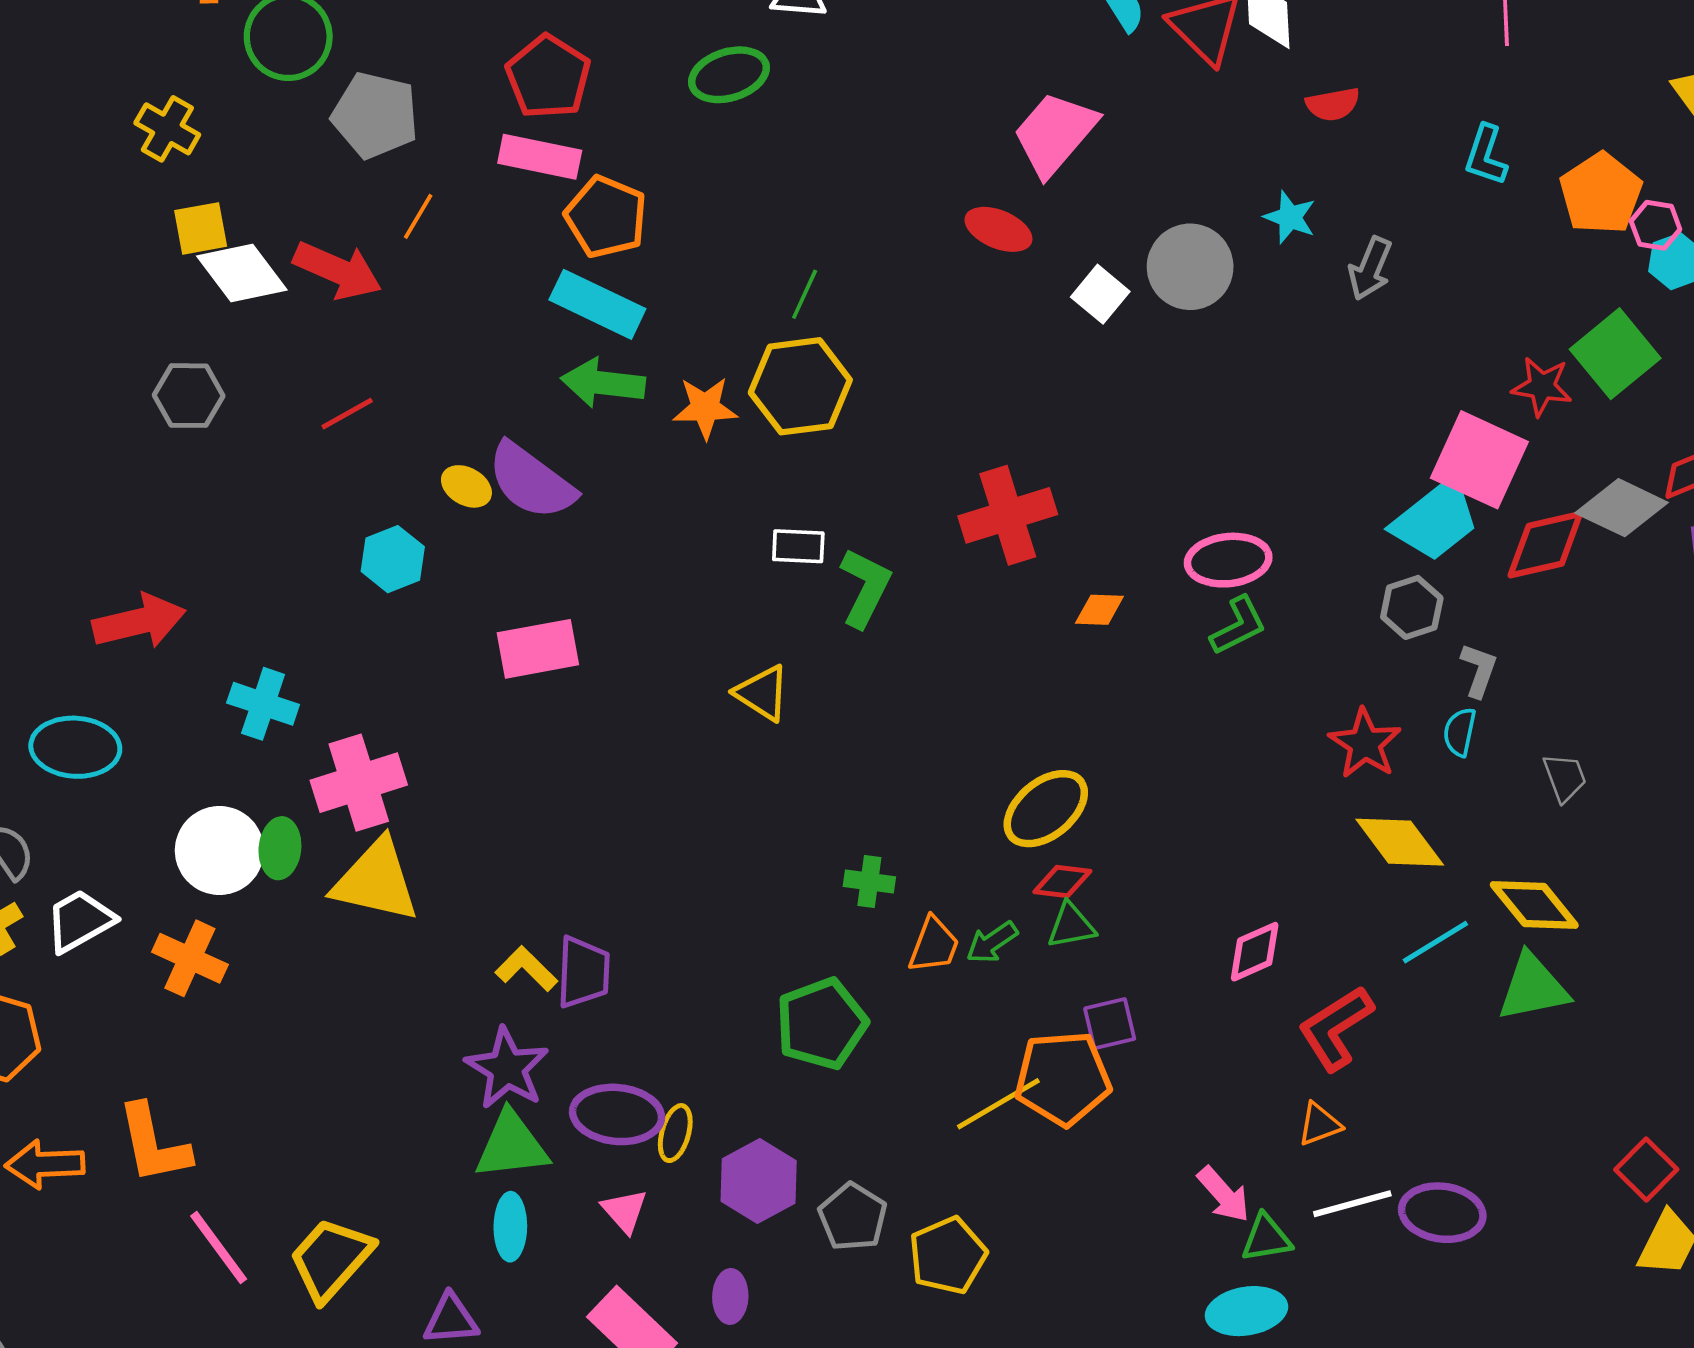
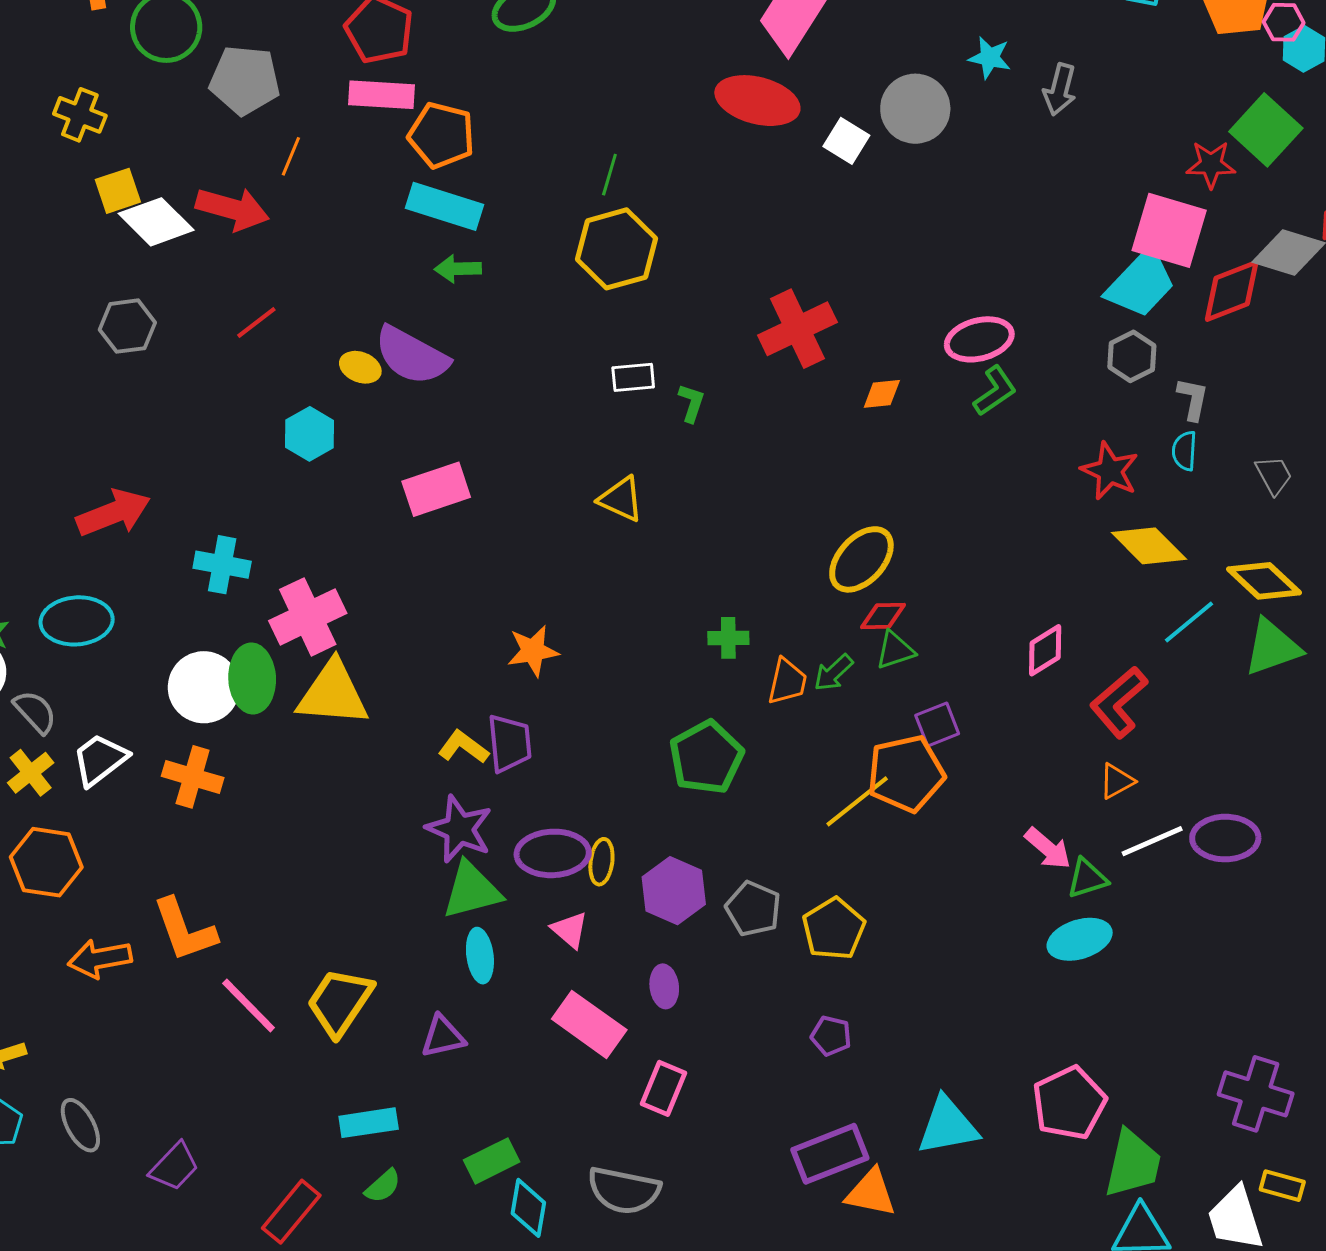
red ellipse: (998, 229) -> (757, 101), size x1.5
green arrow: (603, 383) -> (458, 269), size x0.7
orange star: (705, 408) -> (533, 651), moved
green L-shape: (865, 588) -> (691, 403), size x0.6
green ellipse: (280, 848) -> (252, 679), size x1.4

